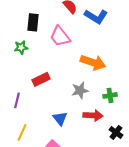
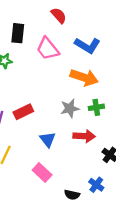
blue L-shape: (96, 16) -> (87, 45), moved
red rectangle: (41, 79) -> (23, 112), moved
green cross: (110, 95) -> (96, 107), moved

